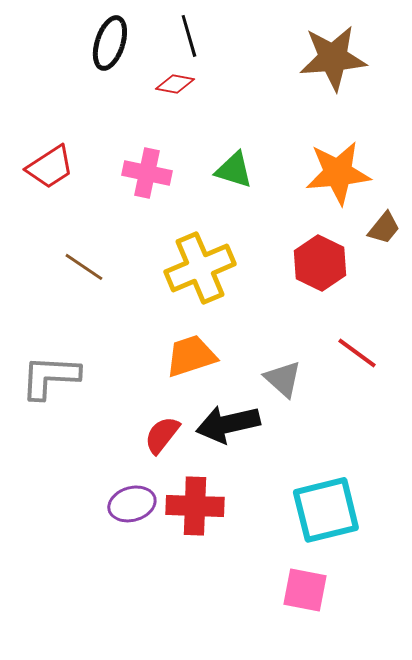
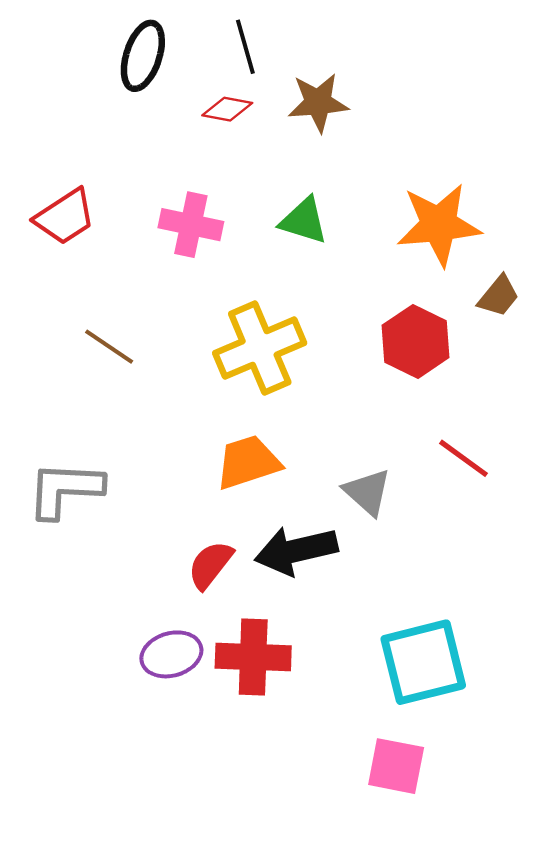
brown star: (333, 58) -> (318, 103), moved, size x0.7

